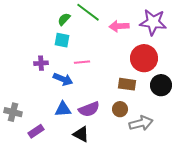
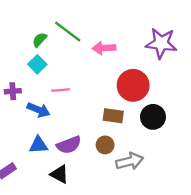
purple star: (153, 22) -> (161, 43), moved
cyan square: (62, 40) -> (37, 64), turned 35

